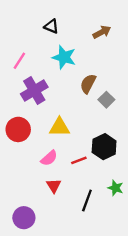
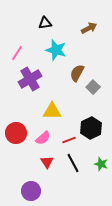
black triangle: (51, 26) -> (45, 23), turned -32
red circle: (18, 129) -> (16, 133), moved
black line: (87, 200) -> (73, 163), moved, turned -48
purple circle: (24, 218) -> (31, 191), moved

